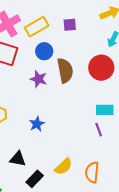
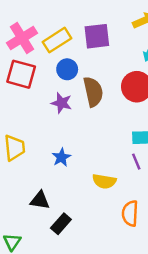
purple square: (70, 25) -> (97, 36), size x1.6
yellow semicircle: (63, 167) -> (104, 181), moved, turned 54

